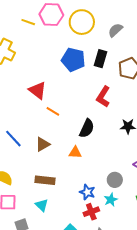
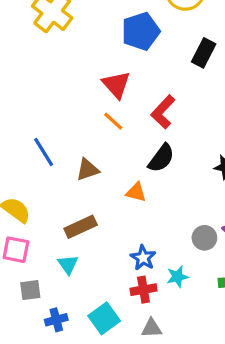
blue pentagon: (73, 60) -> (141, 31), moved, turned 30
red triangle: (38, 90) -> (116, 85), moved
red L-shape: (103, 97) -> (163, 112), moved
brown rectangle: (45, 180) -> (81, 227), turned -42
gray circle: (115, 180) -> (204, 238), moved

